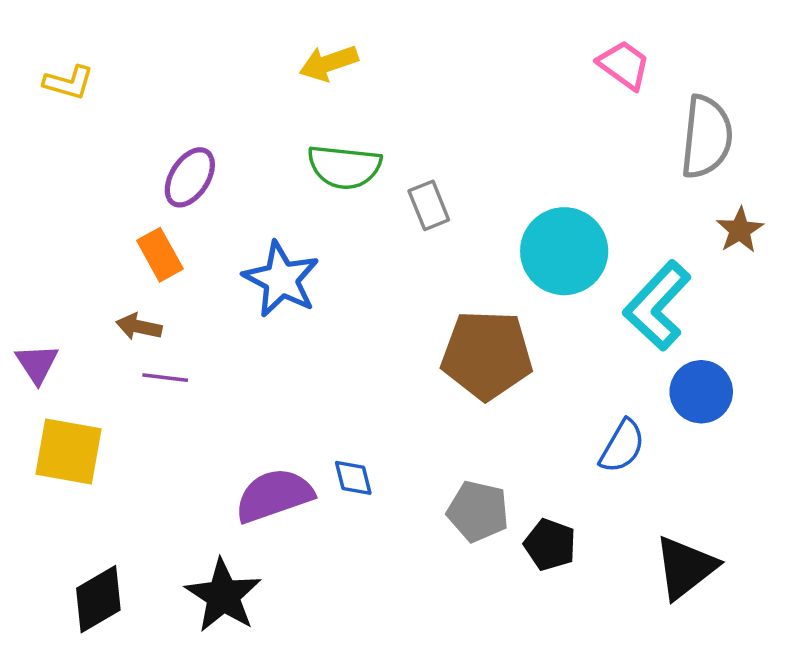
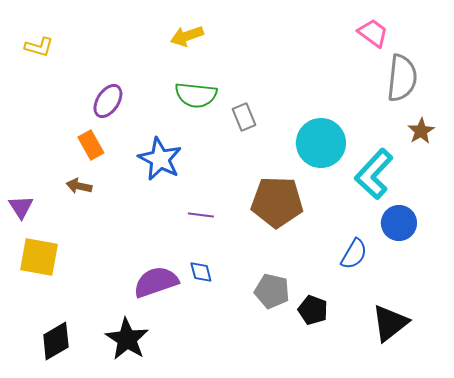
pink trapezoid: (624, 65) -> (373, 33), moved
purple line: (165, 378) -> (201, 215), moved

